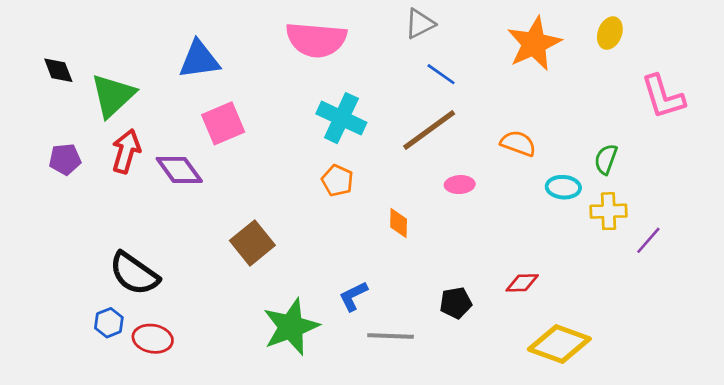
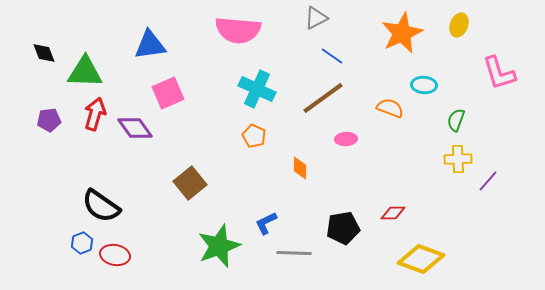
green triangle: (113, 95) -> (85, 72), turned 45
cyan ellipse: (563, 187) -> (424, 85), moved
black pentagon: (456, 303) -> (343, 228), size x1.4

